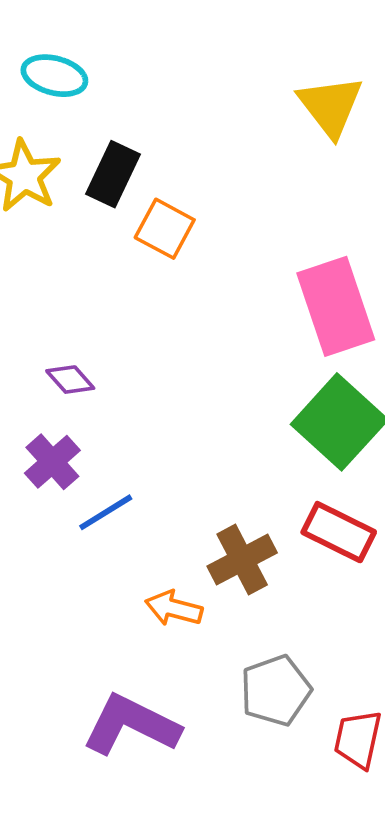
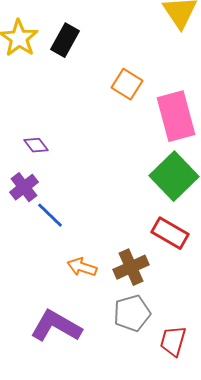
orange square: (165, 229) -> (127, 84), moved
blue line: (106, 512) -> (50, 215), turned 72
brown cross: (242, 560) -> (131, 267), moved

